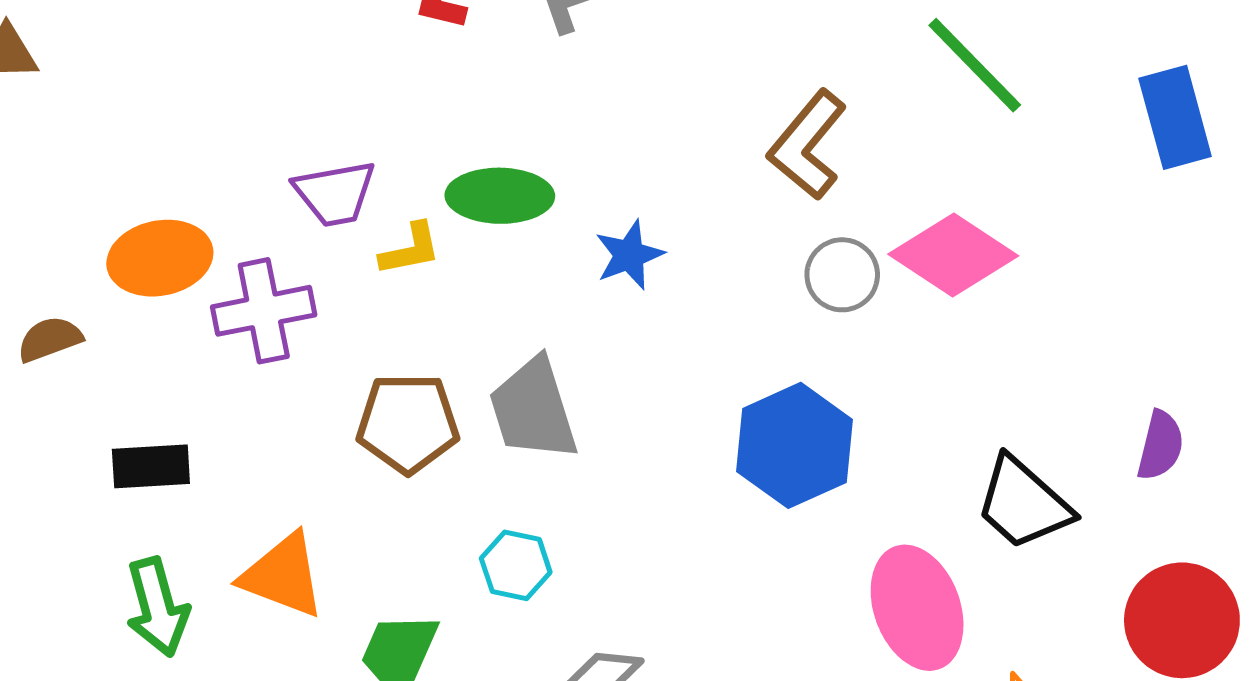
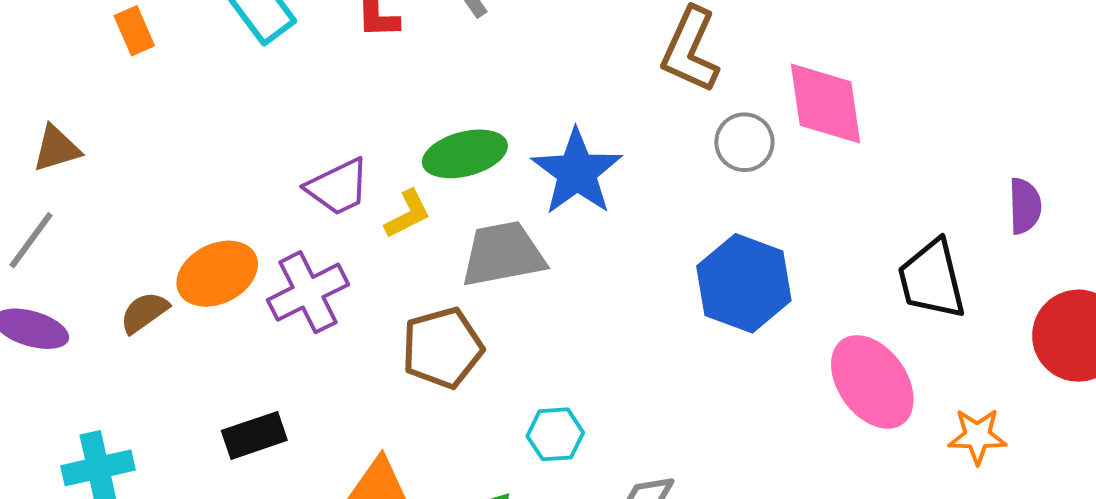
blue star: (629, 255) -> (577, 172), size x1.6
pink diamond: (953, 255) -> (825, 104), turned 64
brown semicircle: (50, 339) -> (144, 312), moved
gray trapezoid: (533, 409) -> (503, 254), moved, turned 112
black trapezoid: (1023, 503) -> (932, 279), turned 50

